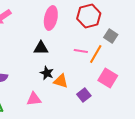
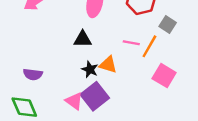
orange triangle: (61, 81) -> (108, 65), moved
purple square: (84, 95) -> (95, 96), moved, size x1.6
pink triangle: (34, 99) -> (74, 101), turned 42

